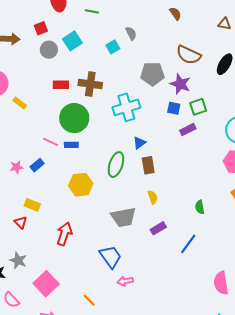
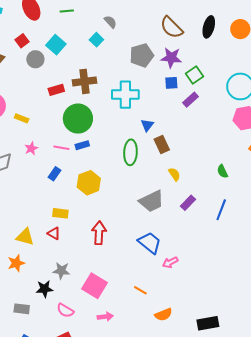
brown semicircle: (189, 55) -> (172, 27), turned 35
cyan cross: (126, 107) -> (125, 95), turned 32
pink star: (17, 167) -> (31, 148), moved
yellow hexagon: (81, 185) -> (89, 183), moved

